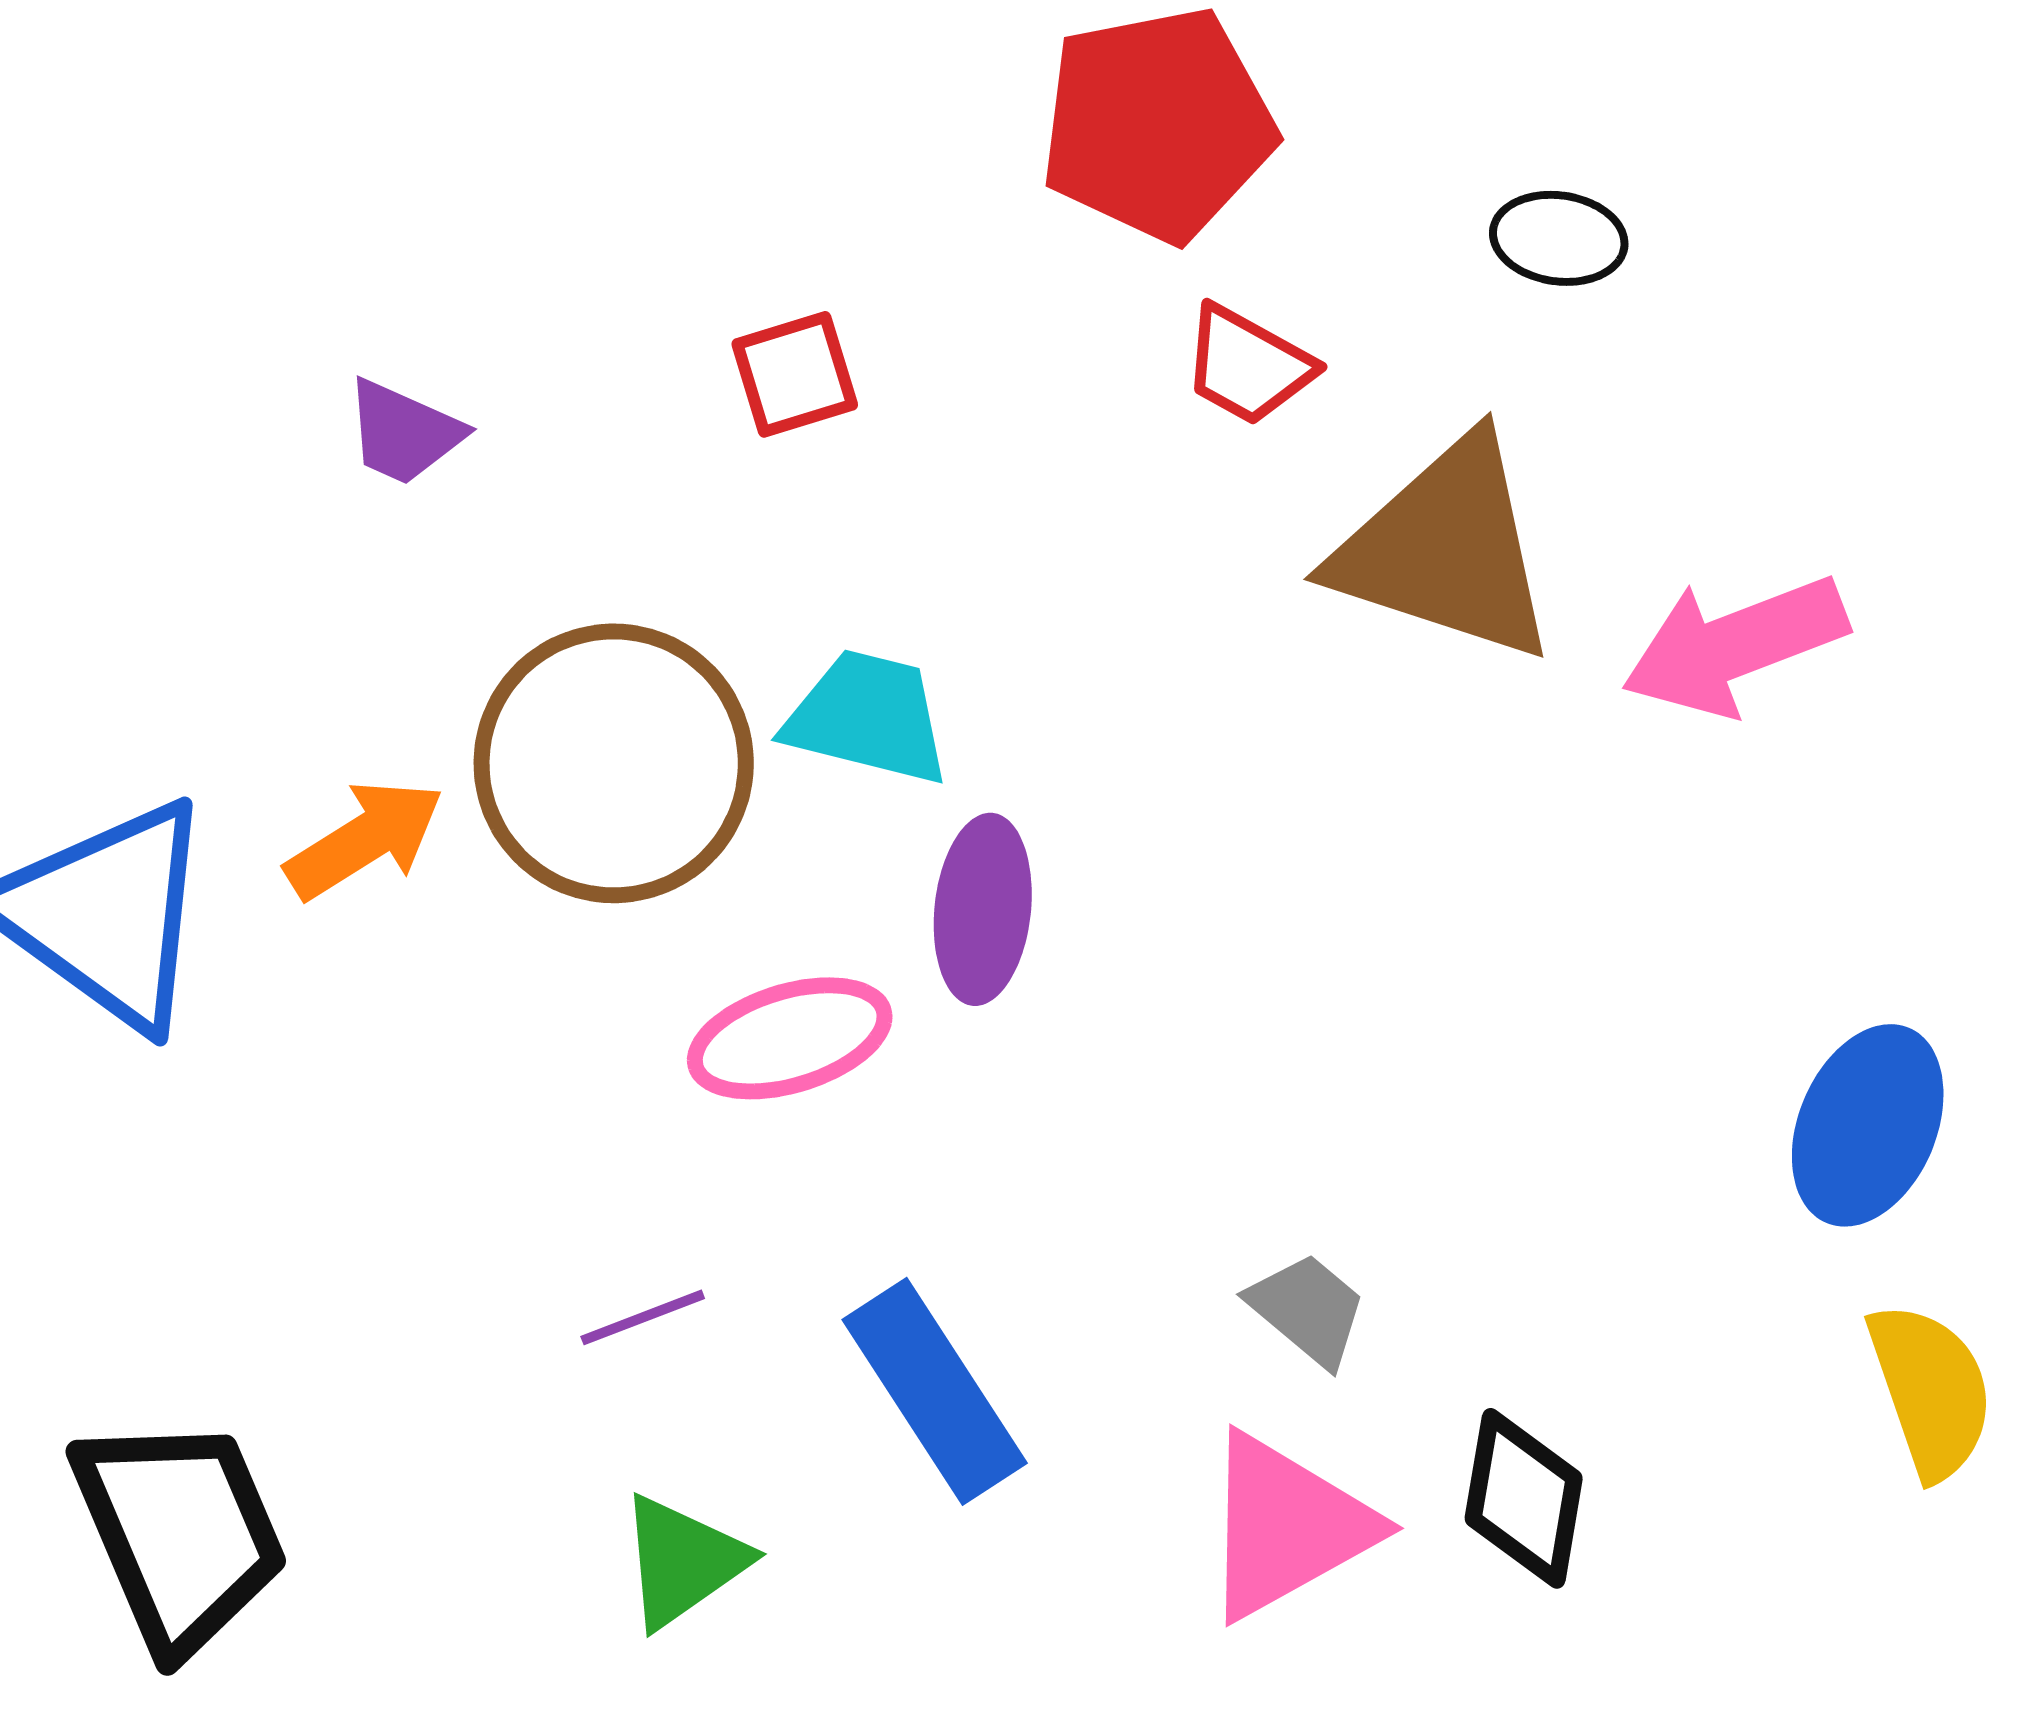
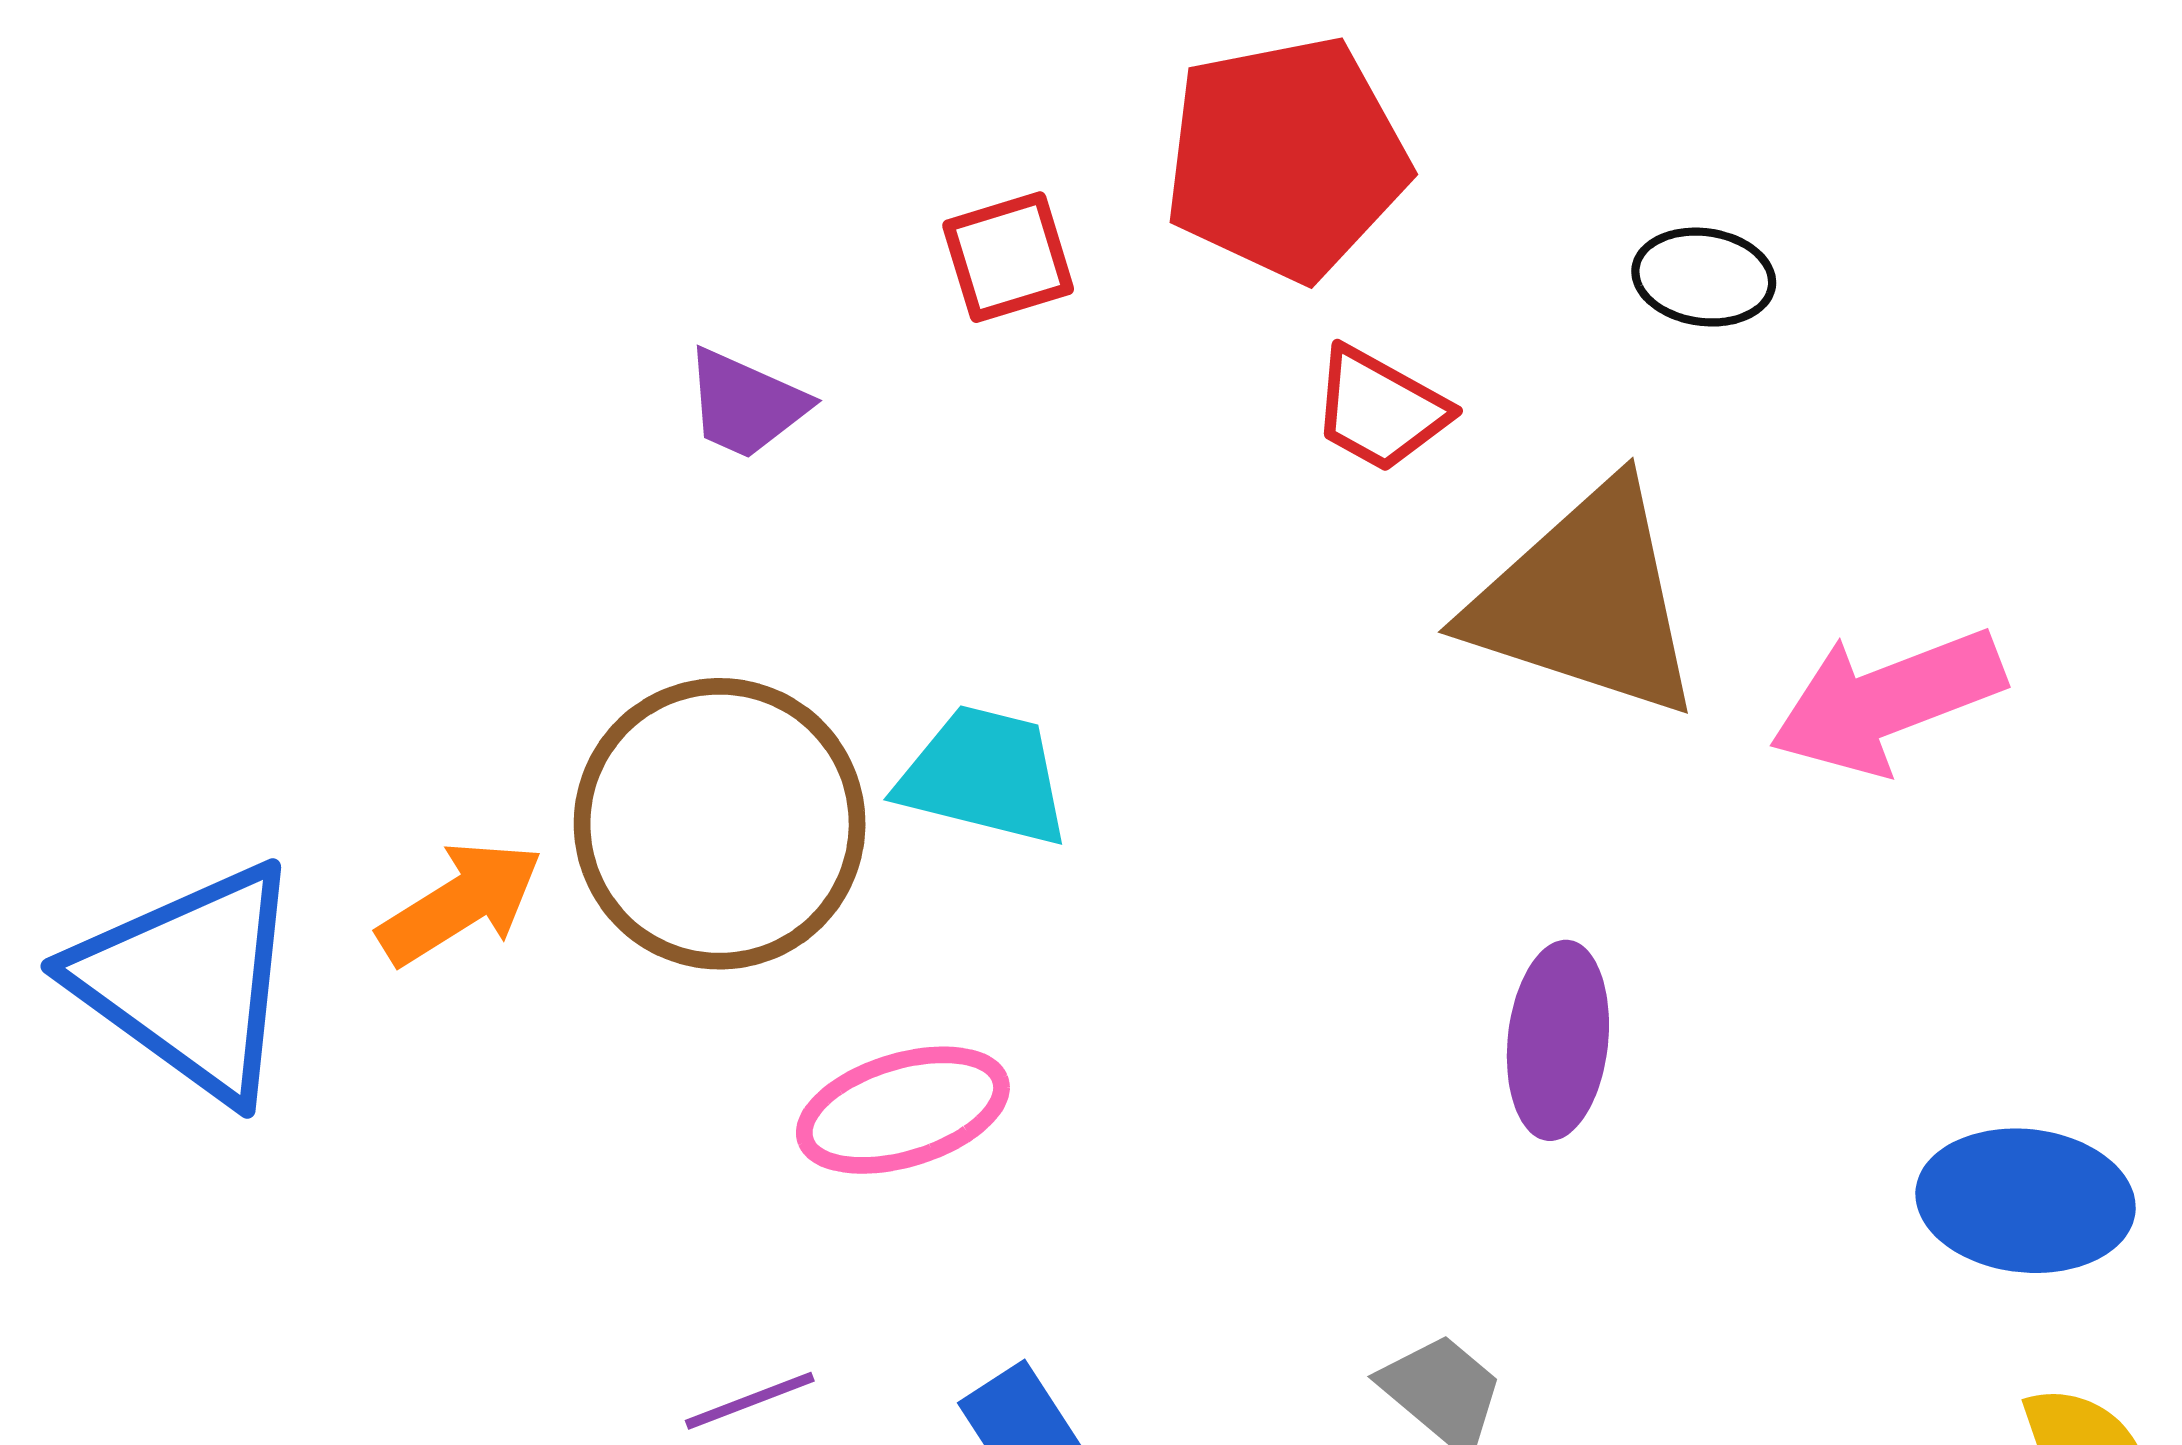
red square: (795, 374) -> (1008, 257), moved
purple trapezoid: (404, 432) -> (746, 404), moved
purple ellipse: (983, 909) -> (1558, 1040), moved
blue ellipse: (1868, 1125) -> (2026, 1201), turned 73

